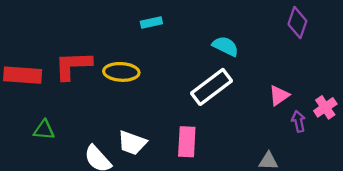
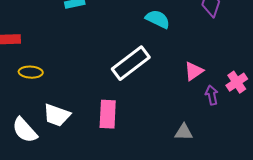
cyan semicircle: (225, 46) -> (158, 19), moved
yellow ellipse: (121, 72) -> (31, 72), moved, size x0.7

